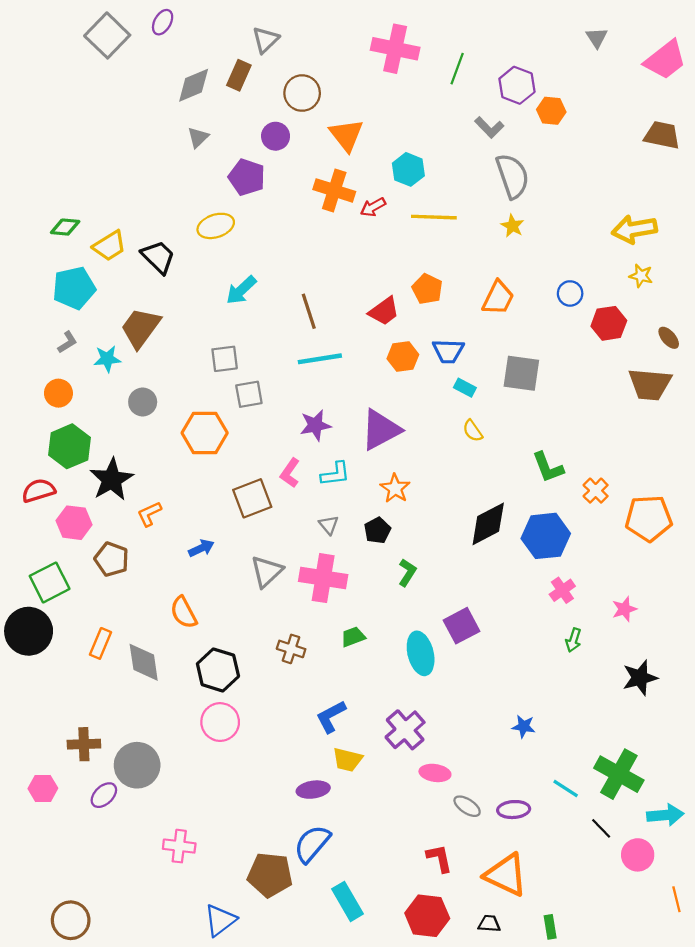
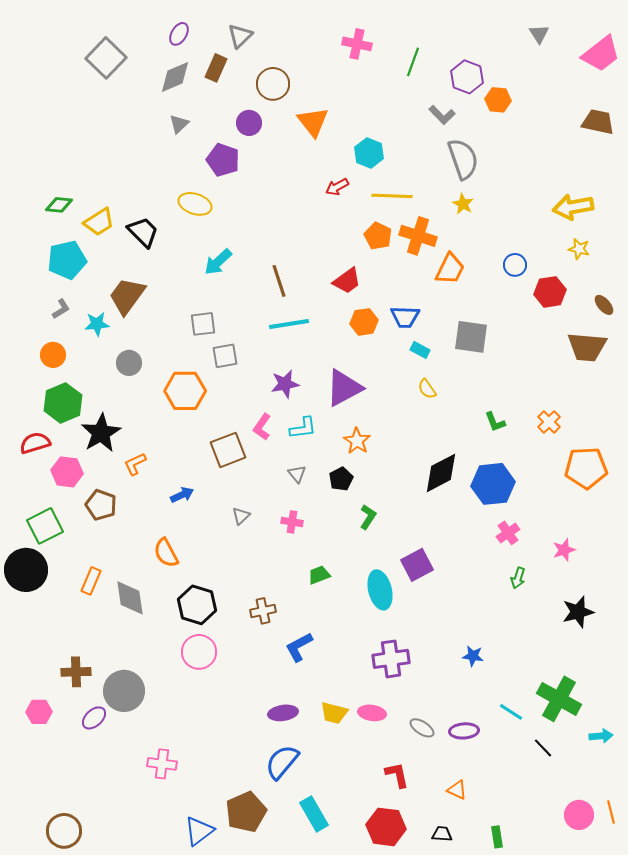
purple ellipse: (163, 22) -> (179, 34), moved
gray square: (107, 35) -> (106, 58), moved
pink cross: (395, 49) -> (357, 44), size x0.7
orange cross: (334, 190) -> (418, 236), moved
yellow ellipse: (216, 226) -> (195, 204), turned 36
orange pentagon: (427, 289) -> (378, 236), moved
green L-shape: (548, 467) -> (495, 422), size x0.7
orange cross: (596, 491) -> (549, 422), moved
gray triangle: (267, 571) -> (241, 516), size x0.6
pink cross: (323, 578) -> (292, 522), size x0.5
brown cross: (291, 649) -> (263, 611), moved, turned -30
purple cross: (405, 730) -> (391, 659), moved, turned 33
yellow trapezoid: (348, 760) -> (334, 713), moved
pink ellipse: (435, 773) -> (372, 713), moved
cyan arrow: (665, 815) -> (601, 736), size x0.7
pink circle: (638, 855) -> (579, 815), moved
brown pentagon: (270, 875) -> (246, 812), moved, turned -30
orange triangle: (506, 875) -> (457, 790), size x0.5

